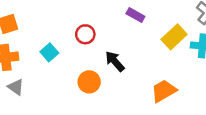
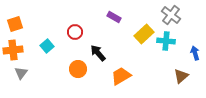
gray triangle: (16, 87) -> (21, 73), turned 32
orange trapezoid: (164, 91) -> (121, 76), moved

